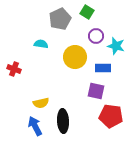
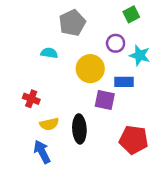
green square: (87, 12) -> (131, 14), moved, turned 32
red cross: (14, 69) -> (31, 99), moved
purple square: (96, 91) -> (105, 100), moved
black ellipse: (63, 121) -> (79, 129), moved

